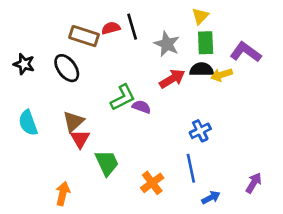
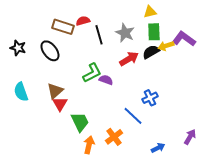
yellow triangle: (200, 16) -> (150, 12), turned 32
black line: (132, 27) -> (99, 35), moved
black semicircle: (202, 69) -> (151, 52), turned -30
yellow arrow: (222, 75) -> (166, 46), moved
blue line: (191, 168) -> (133, 116), moved, turned -35
orange arrow: (63, 194) -> (89, 145), moved

